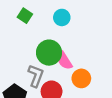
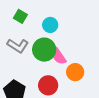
cyan circle: (62, 17) -> (50, 25), moved
gray L-shape: (36, 76) -> (18, 46), moved, turned 105

